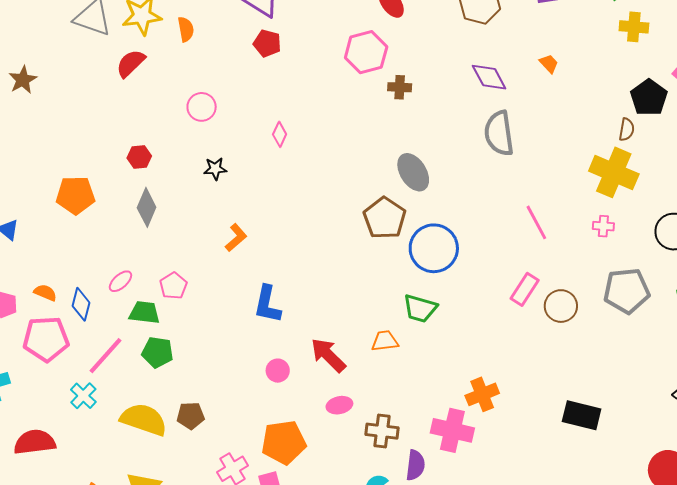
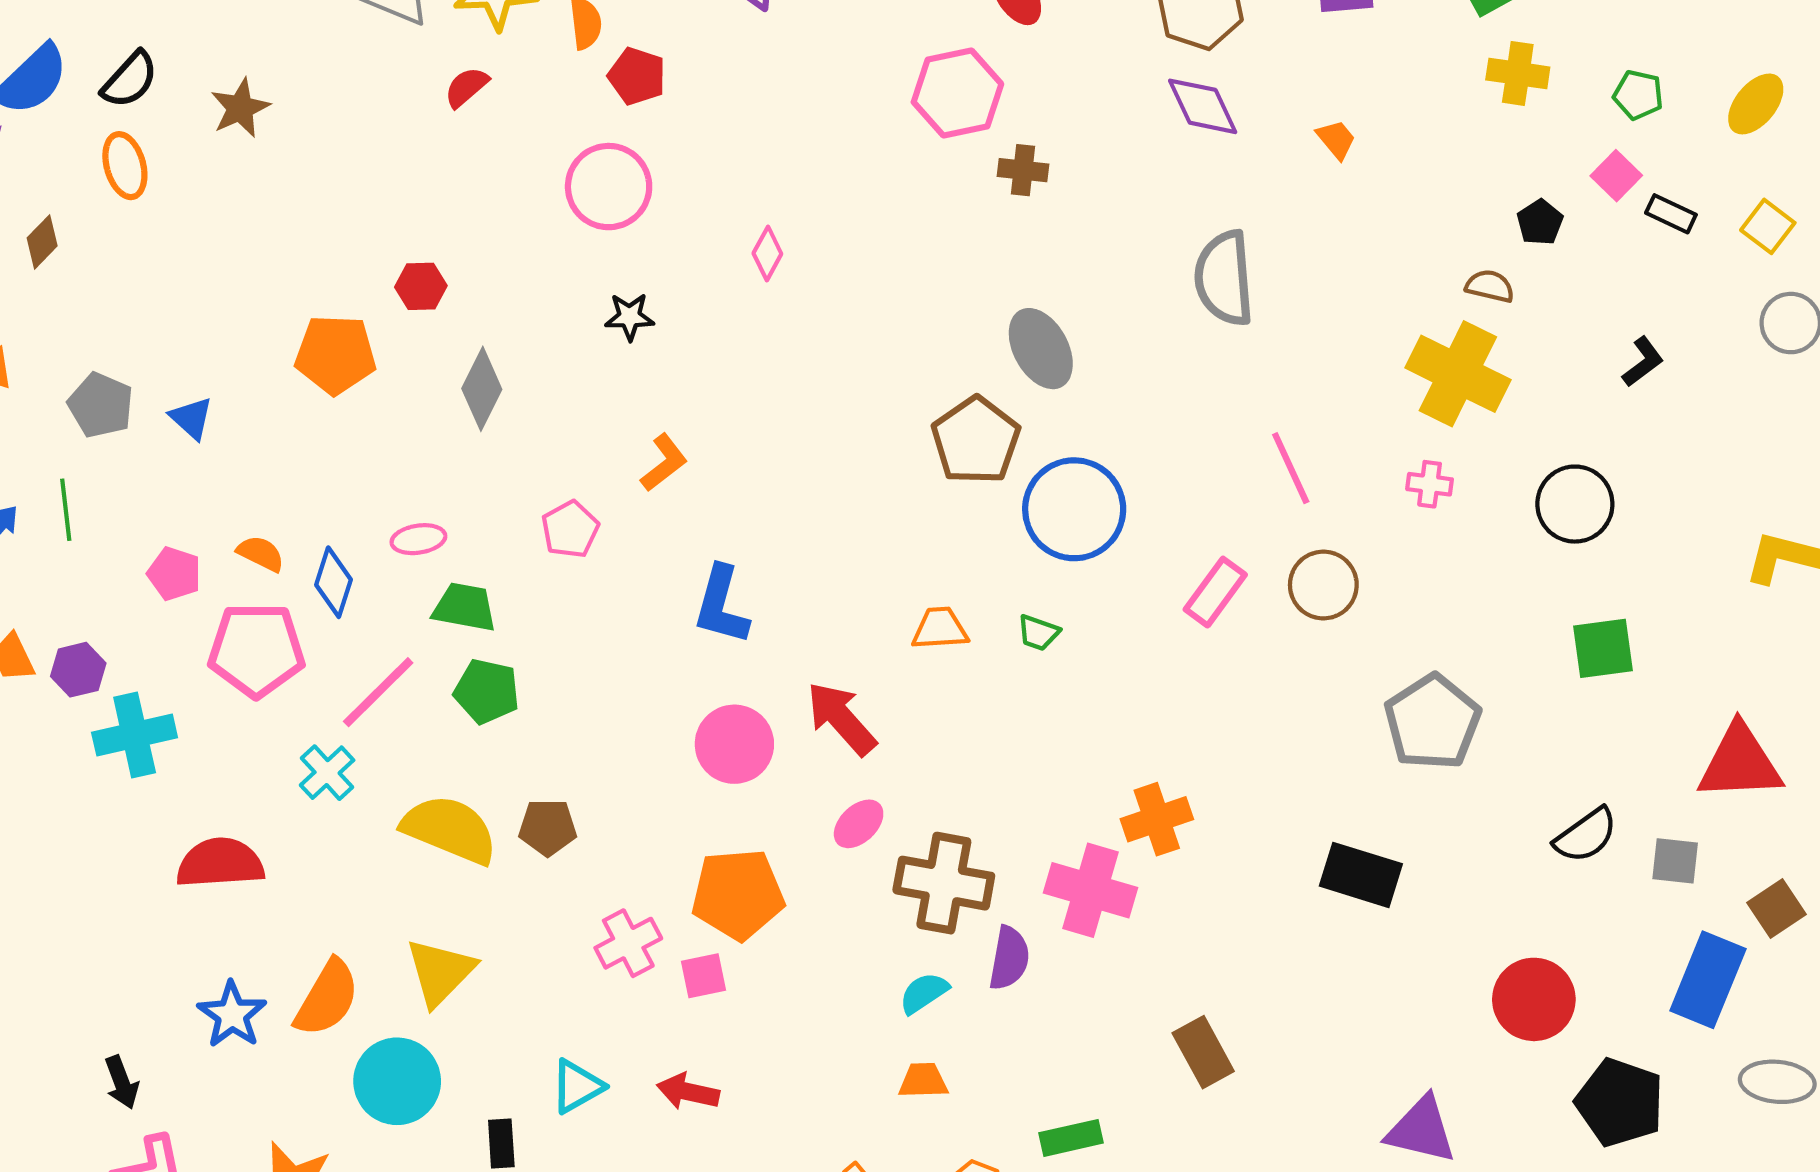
red pentagon: (267, 43) -> (637, 76), moved
red semicircle: (131, 63) -> (466, 87), size x0.7
purple diamond: (489, 77) -> (1203, 106), moved
black pentagon: (649, 98) -> (1540, 222), size x0.6
pink circle: (202, 107) -> (609, 187), size x1.4
brown semicircle: (627, 130) -> (1490, 286), turned -90
red hexagon: (139, 157) -> (421, 286), moved
pink ellipse: (120, 281) -> (418, 539), turned 30
pink pentagon: (173, 286) -> (570, 529), moved
pink rectangle: (525, 289) -> (1215, 592), moved
gray pentagon: (627, 291) -> (1432, 722), moved, turned -30
brown circle: (561, 306) -> (1323, 585), moved
green trapezoid: (420, 308) -> (1038, 633), size x0.6
orange trapezoid: (385, 341) -> (940, 629), moved
pink circle: (278, 371) -> (734, 744), size x1.6
pink ellipse: (339, 405) -> (859, 824), turned -35
brown cross: (382, 431) -> (944, 883), size x1.4

